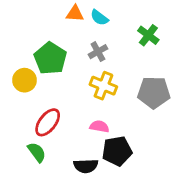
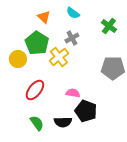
orange triangle: (75, 13) -> (44, 17), moved, turned 40
yellow cross: (103, 86) -> (59, 57), moved, turned 30
black pentagon: (117, 151) -> (86, 111), turned 30
green semicircle: (37, 152) -> (37, 123), moved

